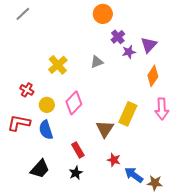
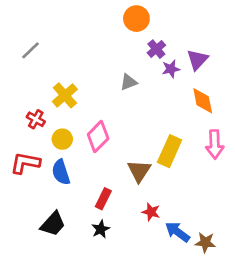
gray line: (23, 14) -> (30, 50), moved
yellow cross: (58, 65) -> (65, 95), moved
orange diamond: (153, 76) -> (203, 101), turned -45
red rectangle: (78, 150) -> (103, 199), turned 56

